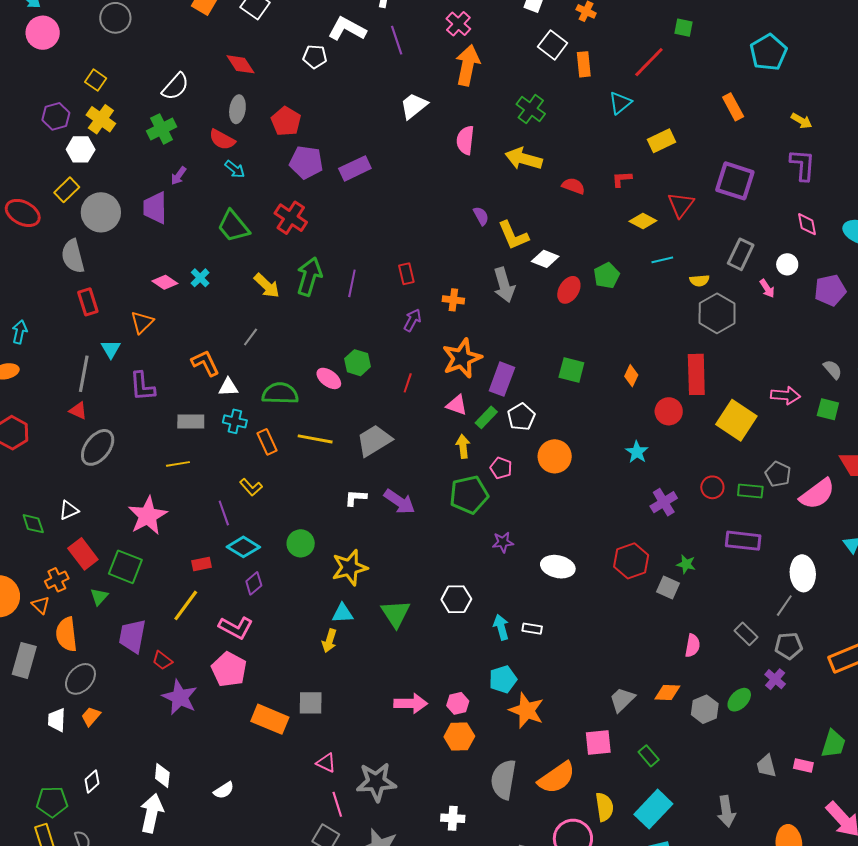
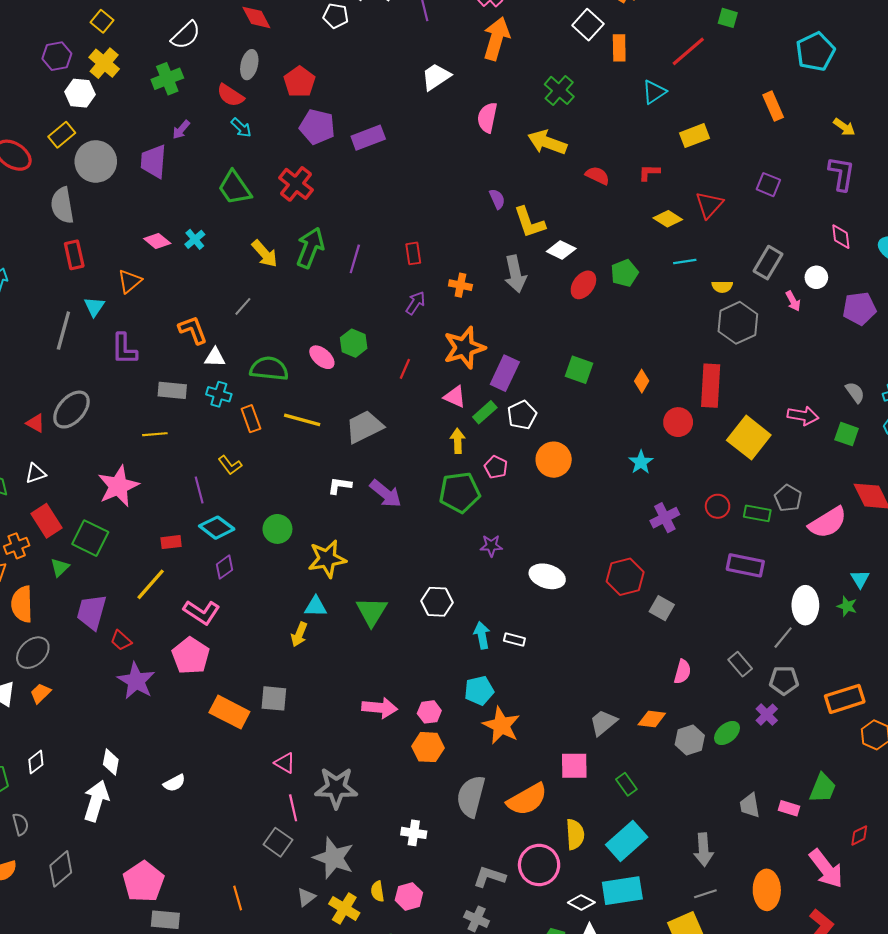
purple square: (735, 181) -> (768, 185), size x0.6
red triangle: (78, 411) -> (36, 423), moved
green star: (686, 564) -> (847, 606), moved

